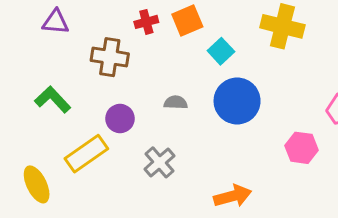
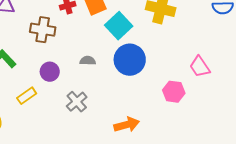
cyan square: (221, 51) -> (119, 26), size x1.5
yellow rectangle: (86, 154) -> (27, 96), size x0.7

